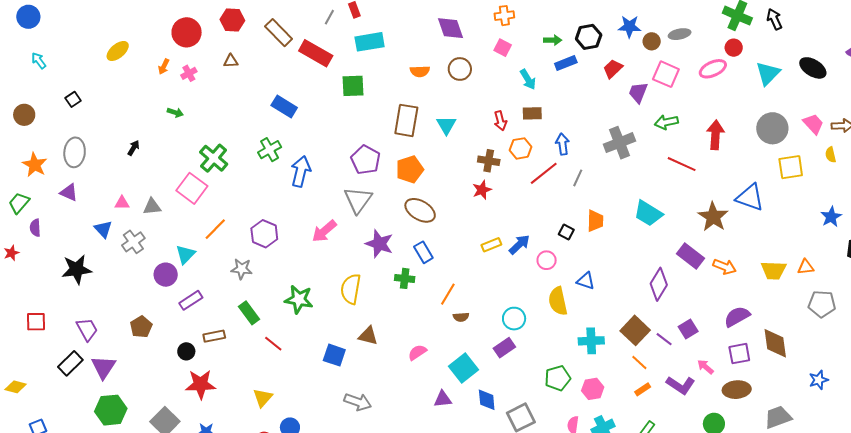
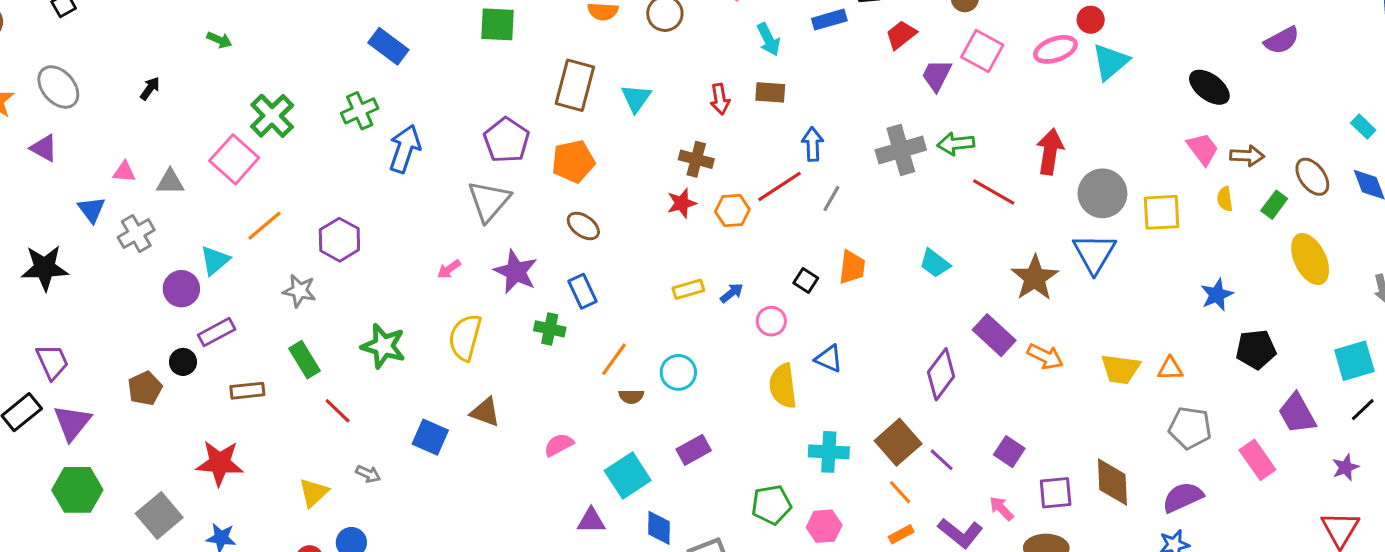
black ellipse: (813, 68) -> (1209, 87), moved
cyan triangle: (768, 73) -> (1110, 62), moved
green arrow: (666, 122) -> (956, 144), moved
gray circle: (772, 128) -> (1102, 193), moved
orange hexagon: (521, 148) -> (732, 210), moved
gray ellipse: (75, 152) -> (58, 87), turned -52
blue triangle: (750, 197) -> (1094, 253), turned 36
brown ellipse: (420, 210) -> (583, 226), size x0.7
cyan trapezoid: (648, 213) -> (935, 263), size x0.7
pink arrow: (324, 231) -> (449, 269), moved, size x0.6
blue arrow: (519, 244) -> (732, 293), size x0.7
purple semicircle: (737, 317) -> (1183, 497), moved
cyan circle: (514, 319) -> (678, 372), moved
brown pentagon: (141, 327) -> (145, 388), moved
purple square: (688, 329) -> (1009, 452), moved, turned -30
black circle: (186, 351) -> (183, 362), moved
gray arrow: (358, 402) -> (368, 474), moved, size x0.6

